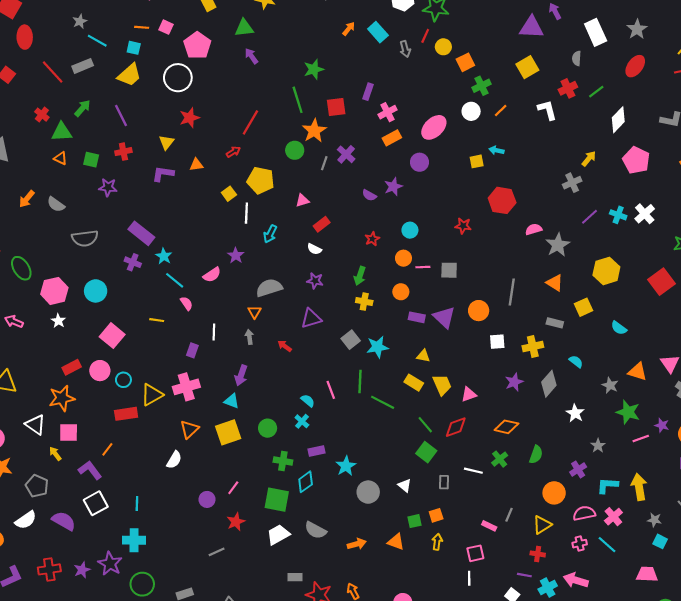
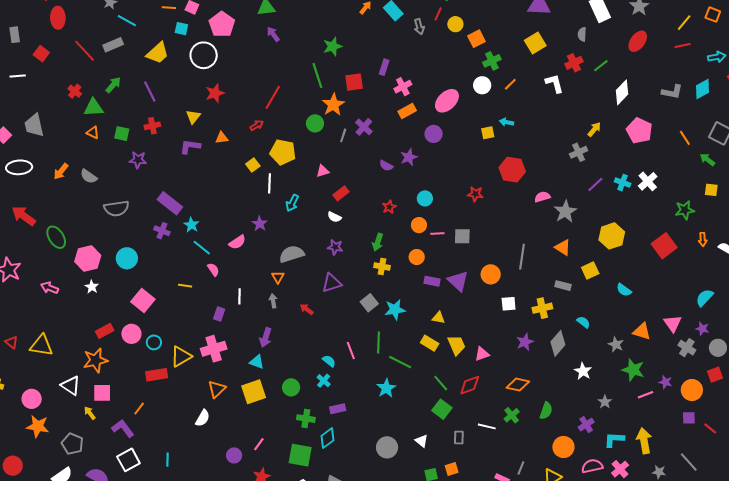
cyan square: (134, 48) -> (181, 29), moved
cyan star: (346, 466) -> (386, 388), moved

